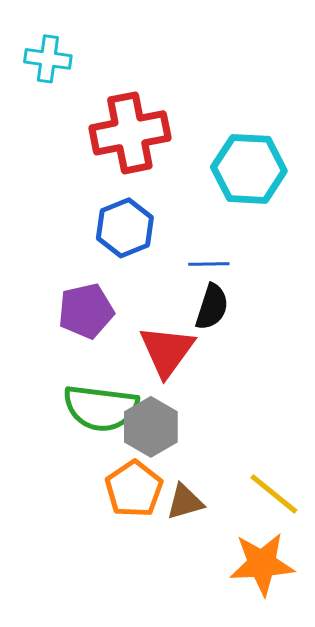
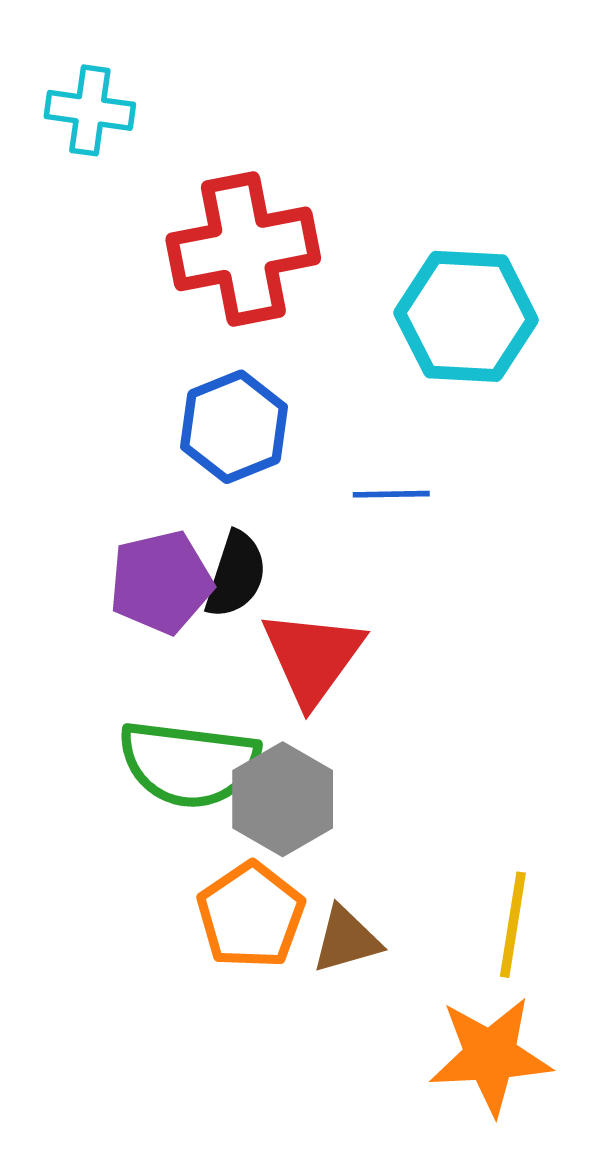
black semicircle: (212, 307) -> (236, 575), moved
yellow line: (274, 494) -> (513, 925), turned 60

